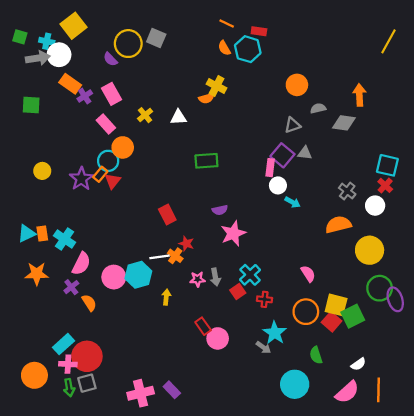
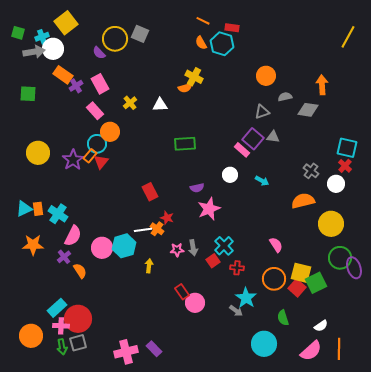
cyan cross: (47, 41) -> (42, 37), turned -32
pink rectangle: (270, 168) -> (242, 150), turned -56
yellow circle: (42, 171) -> (38, 153), size x1.5
white circle: (278, 185) -> (230, 175), moved

